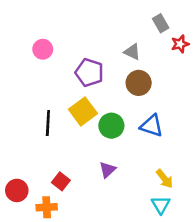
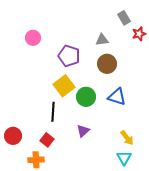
gray triangle: (132, 52) -> (102, 40), turned -32
black line: (48, 123) -> (53, 112), moved
red circle: (17, 190) -> (13, 136), moved

